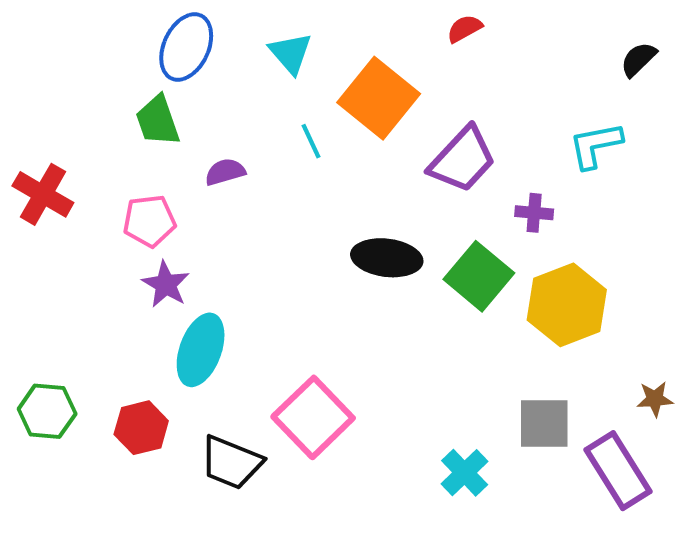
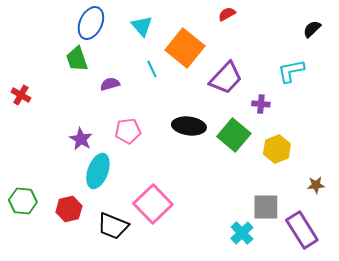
red cross: (43, 194) -> (21, 95), size x0.7
pink pentagon: (149, 221) -> (128, 131), moved
yellow hexagon: (567, 305) -> (277, 149), size x0.7
brown star: (655, 399) -> (316, 185), moved
cyan cross: (465, 473) -> (242, 233), moved

